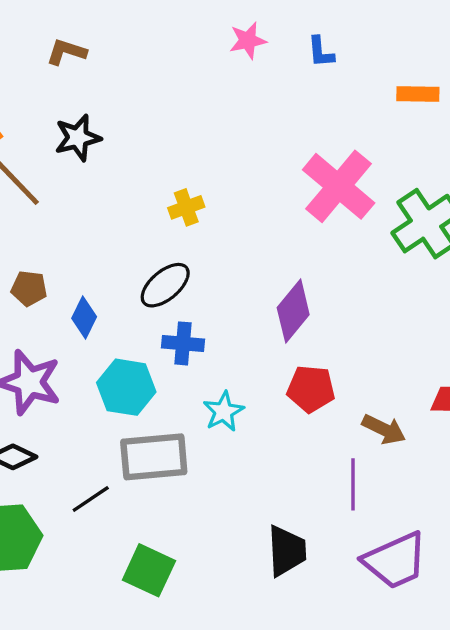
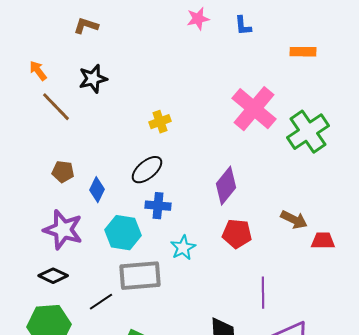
brown arrow: (384, 429) -> (294, 220), moved

